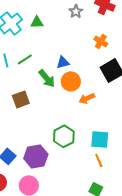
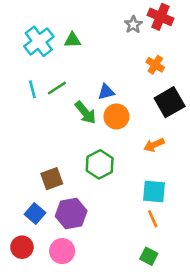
gray star: (76, 11) -> (133, 25), moved
orange arrow: (87, 98) -> (154, 145), moved
brown square: (21, 99) -> (52, 179), moved
green hexagon: (64, 136) -> (100, 164), moved

